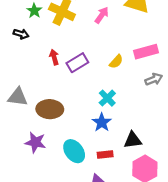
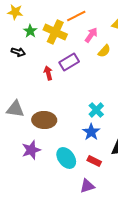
yellow semicircle: (116, 62) -> (104, 51), moved
purple rectangle: (77, 63) -> (69, 62), moved
purple star: (35, 142) -> (31, 150), turned -30
red rectangle: (105, 154) -> (94, 161), turned 32

